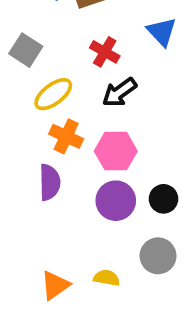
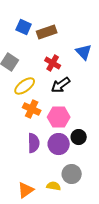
purple semicircle: (50, 182) -> (34, 143), moved
black circle: (164, 199) -> (79, 137), moved
gray circle: (158, 256) -> (72, 174), moved

